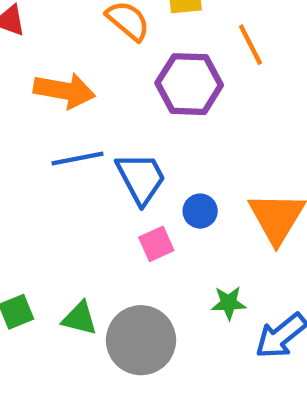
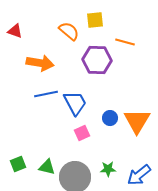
orange line: (250, 45) -> (125, 42), turned -48
blue circle: (200, 211) -> (110, 118), moved
green star: (229, 303) -> (108, 169), moved

